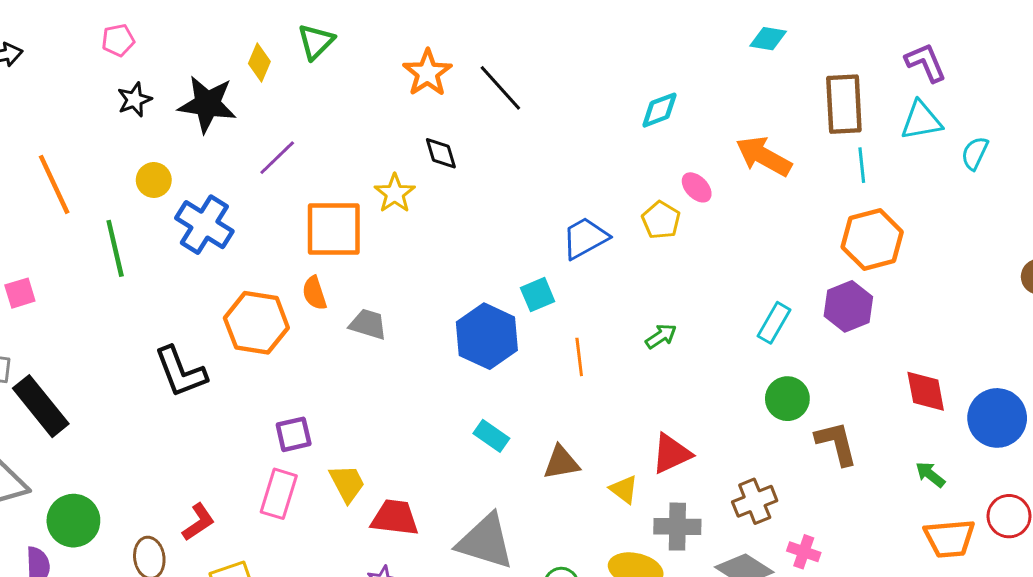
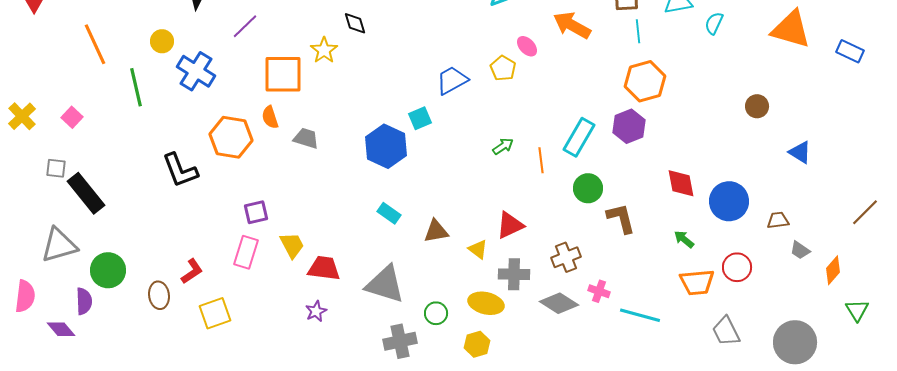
pink square: (20, 293) -> (72, 117), turned -30
cyan rectangle: (774, 323) -> (579, 137), size x1.4
orange line: (579, 357) -> (541, 160), moved

